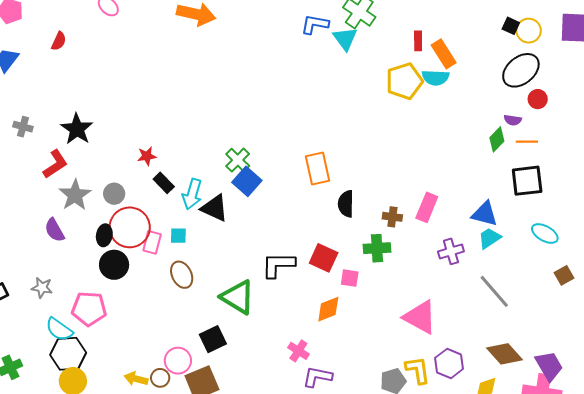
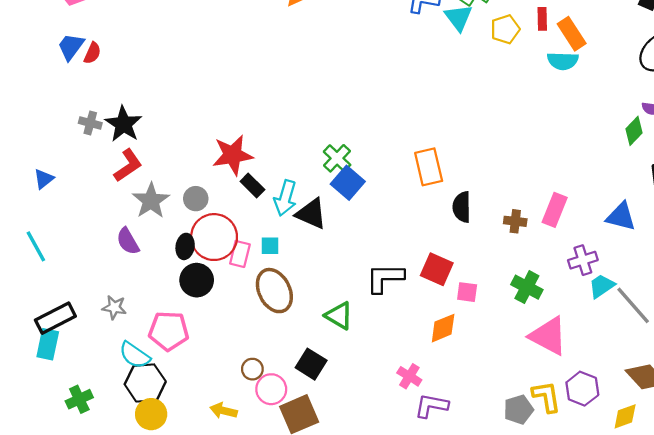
red semicircle: (59, 41) -> (92, 53), moved
yellow pentagon: (404, 81) -> (505, 29), moved, size x0.7
black star: (77, 129) -> (123, 124), moved
red star: (147, 156) -> (233, 155), size x1.8
cyan trapezoid: (490, 238) -> (602, 286), moved
green cross: (377, 248) -> (527, 287), moved, turned 32
brown ellipse: (182, 275) -> (274, 291), size x1.4
green triangle: (238, 297) -> (339, 316), size x0.7
black square: (213, 339) -> (311, 364), turned -32
brown circle: (160, 378) -> (252, 369), moved

